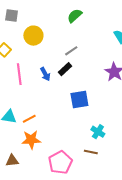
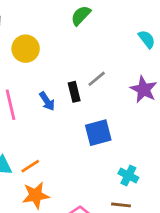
gray line: (71, 51) -> (97, 79), moved
black rectangle: (65, 69) -> (74, 92), turned -56

